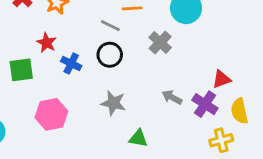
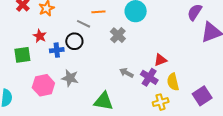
black circle: (110, 55) -> (74, 41), moved
blue cross: (71, 63) -> (57, 50), turned -32
gray star: (113, 103) -> (70, 78), moved
green triangle: (138, 138) -> (104, 101), size x1.5

